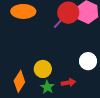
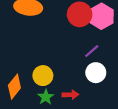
purple line: (59, 22) -> (92, 51), moved

